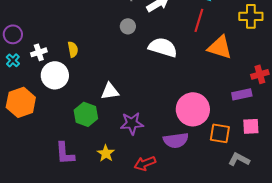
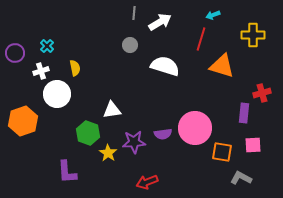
cyan cross: (13, 60) -> (47, 46), moved
purple rectangle: (242, 94) -> (244, 113), turned -72
purple semicircle: (176, 140) -> (163, 134), moved, size x0.7
yellow star: (106, 153) -> (108, 153), moved

